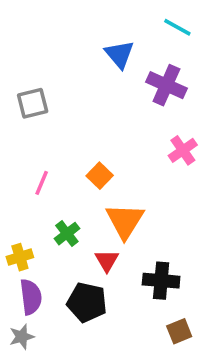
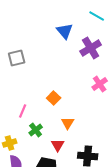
purple cross: (166, 85) -> (91, 48), turned 35
pink line: (42, 183) -> (23, 111), moved
orange triangle: (125, 221) -> (68, 123), size x0.6

